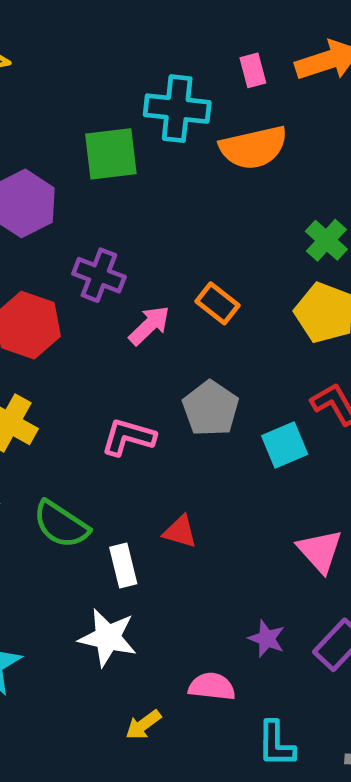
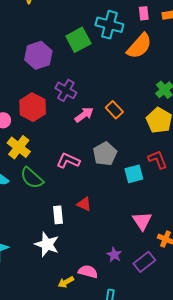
orange semicircle: (254, 148) -> (139, 46), turned -44
green square: (111, 154) -> (78, 40), turned -30
green semicircle: (61, 524) -> (32, 178), moved
yellow arrow: (143, 725) -> (66, 282), moved

